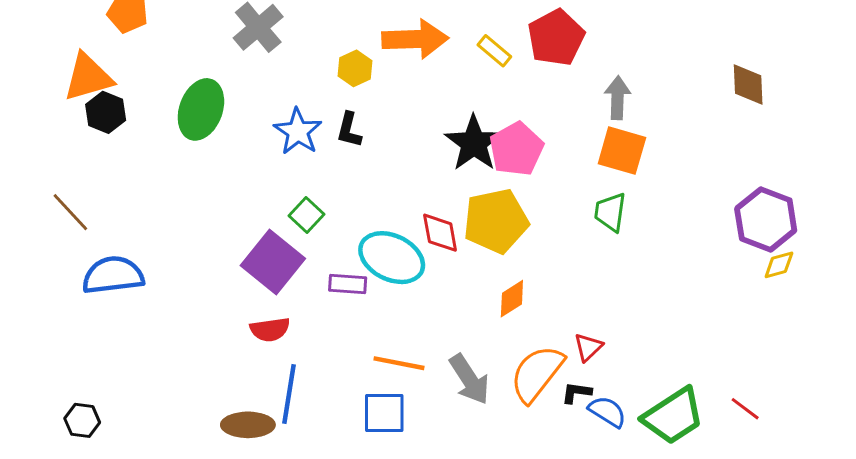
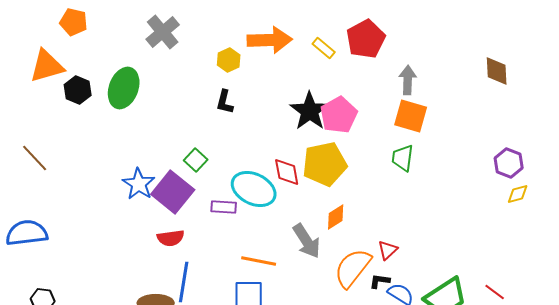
black hexagon: (106, 112) -> (78, 90), moved
blue star: (298, 131) -> (139, 184), moved
purple hexagon: (766, 219) -> (509, 163), size x0.7
blue semicircle: (113, 275) -> (27, 233), moved
gray arrow: (469, 379) -> (307, 241), moved

